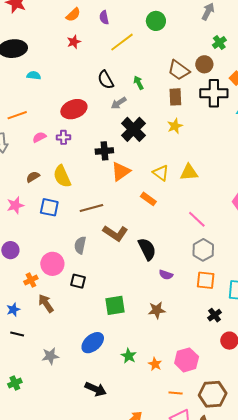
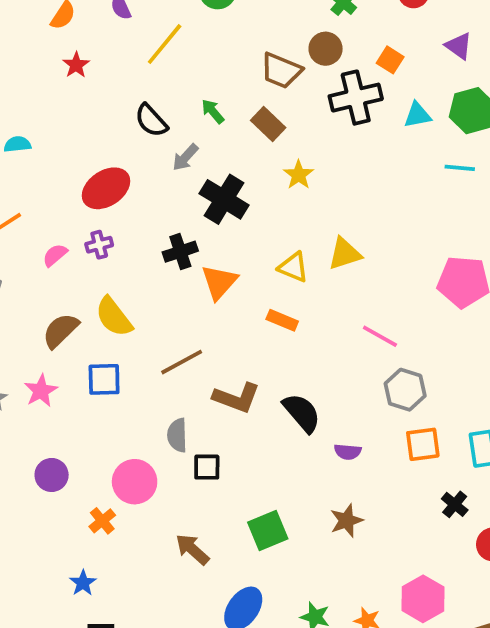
brown rectangle: (175, 97) -> (268, 124), moved, turned -30
brown semicircle: (33, 177) -> (60, 331), size x1.5
black square: (78, 281) -> (207, 467), moved
brown arrow: (46, 303) -> (192, 549), moved

